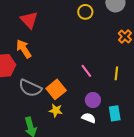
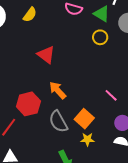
orange arrow: (24, 49) -> (58, 90), moved
gray semicircle: (30, 88) -> (58, 122), turned 45

